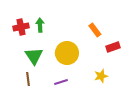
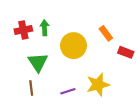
red rectangle: (113, 47) -> (126, 52), turned 40
yellow circle: (67, 53) -> (73, 46), moved
yellow star: (101, 76) -> (98, 85), moved, size x1.5

